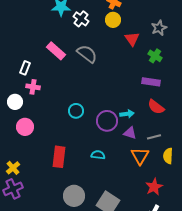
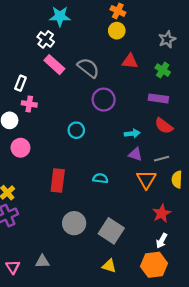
white cross: (81, 19) -> (46, 39), moved
red triangle: (132, 39) -> (130, 61), moved, turned -49
purple circle: (107, 121) -> (104, 100), moved

